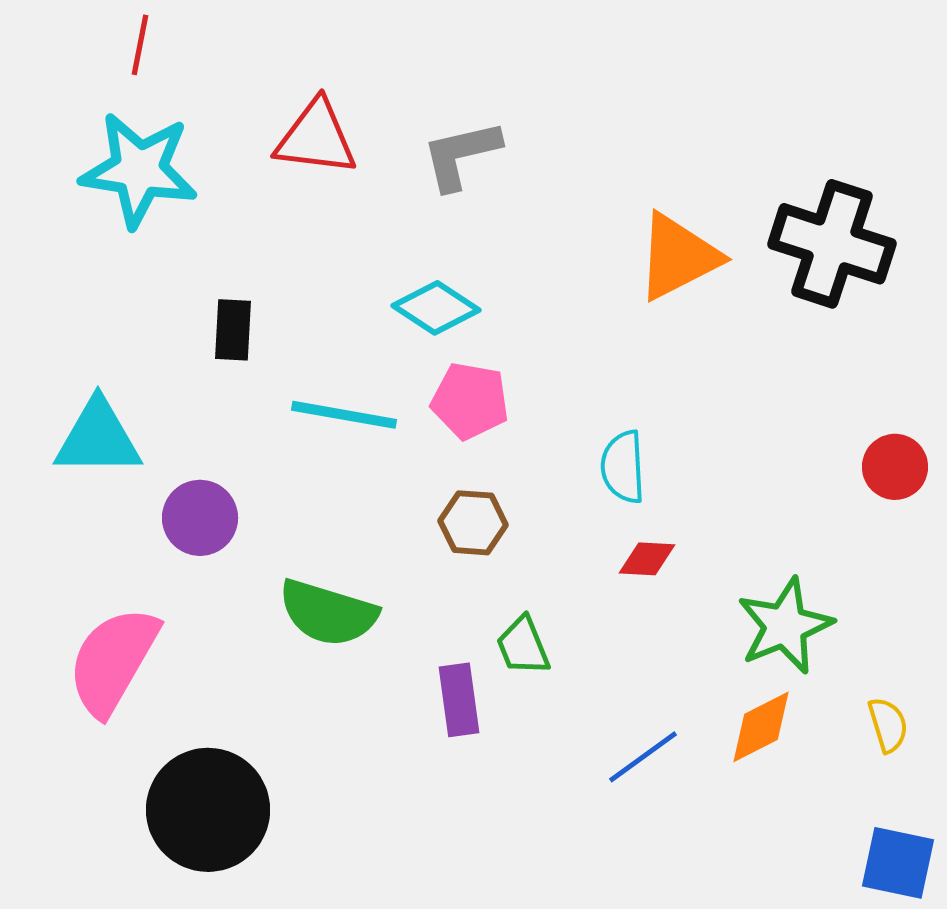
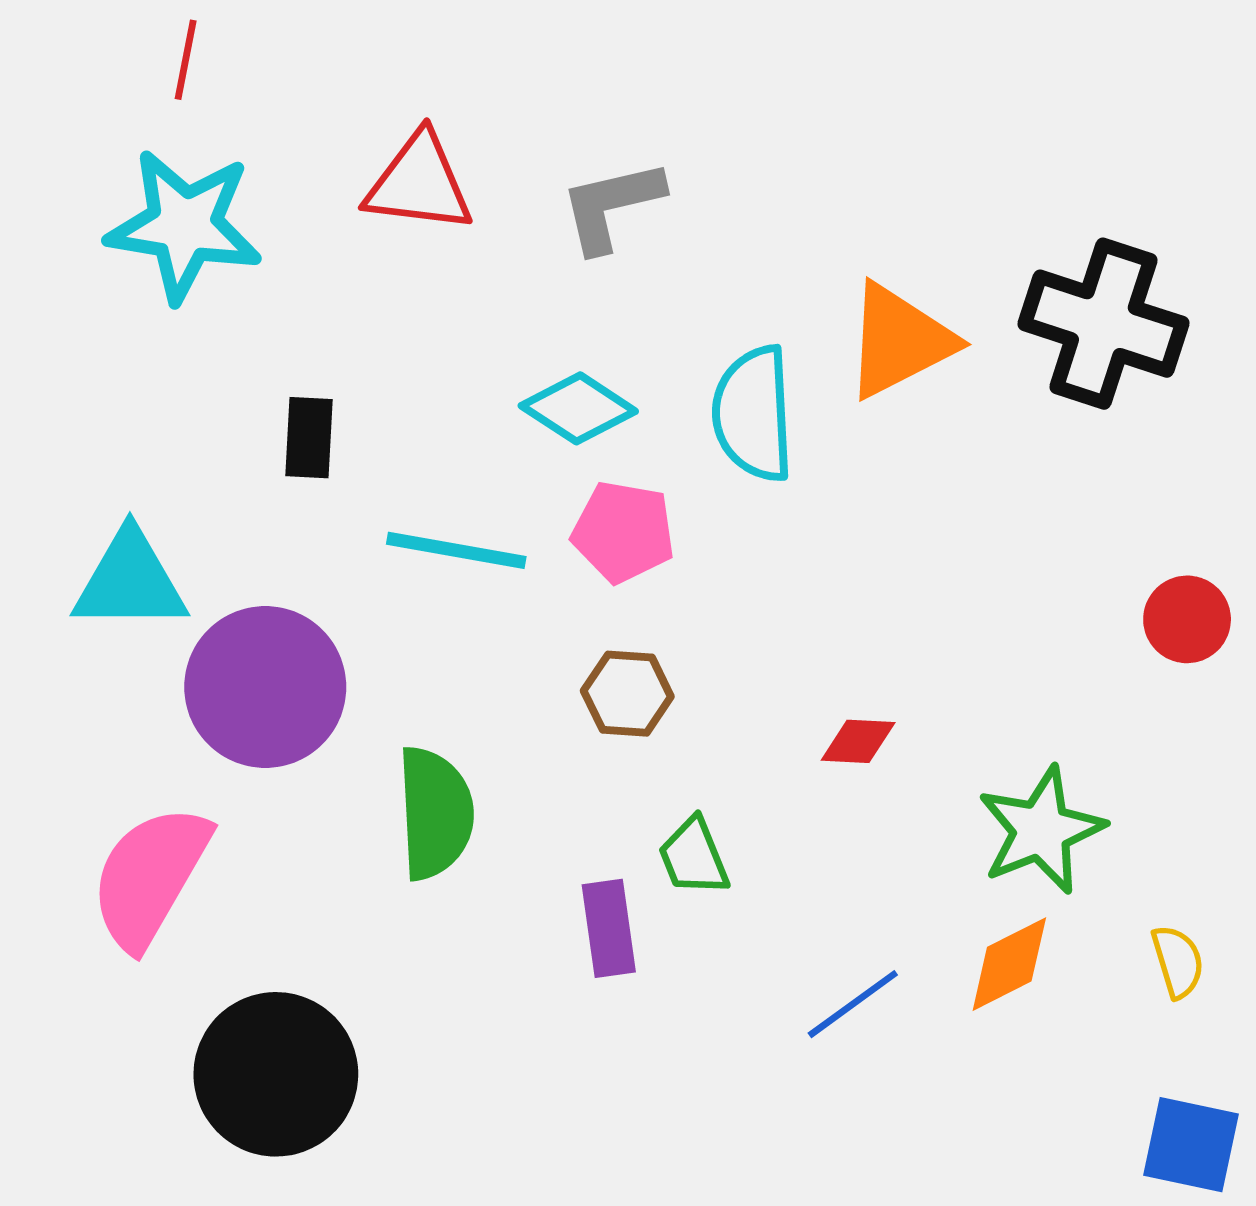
cyan semicircle: (623, 467) -> (753, 414), moved, size x1.4
purple circle: (200, 518) -> (265, 687), size x1.6
green semicircle: (328, 613) -> (435, 813), turned -110

